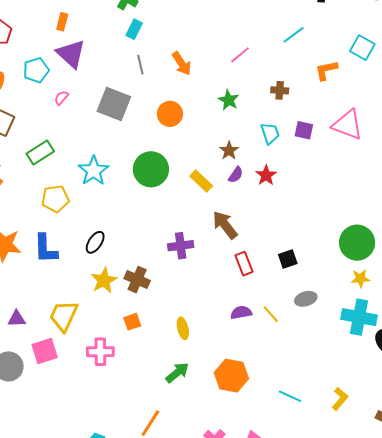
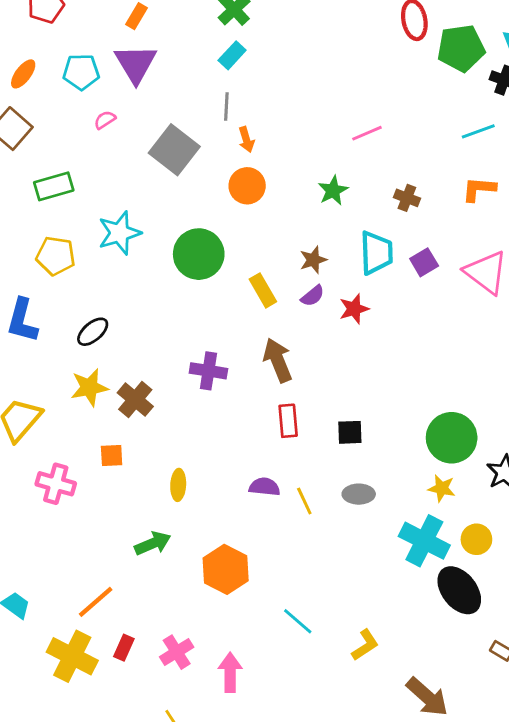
cyan line: (294, 35) -> (478, 131), moved
orange arrow: (182, 64) -> (246, 140), moved, size x0.7
purple square: (304, 130) -> (424, 262), turned 30
cyan trapezoid: (270, 133) -> (376, 253), size x1.4

